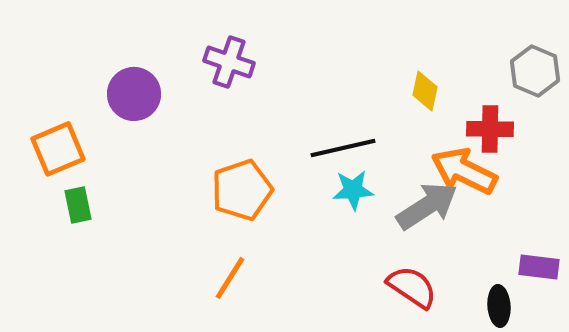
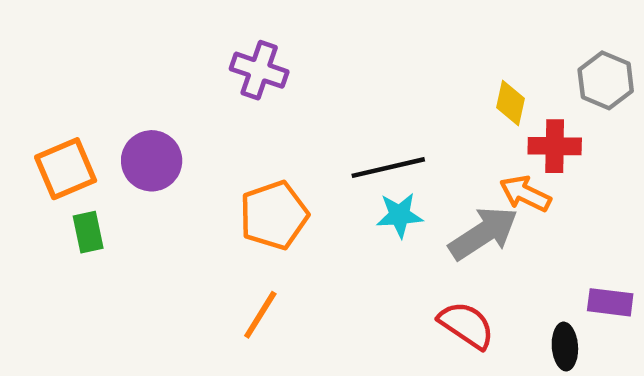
yellow diamond: (425, 91) -> (511, 103), moved
purple circle: (134, 94) -> (152, 161), moved
orange arrow: (464, 171) -> (525, 194), size x0.7

